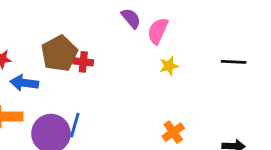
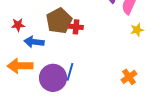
orange cross: (173, 132) -> (129, 77), moved

